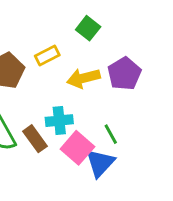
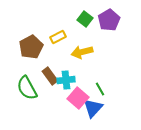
purple pentagon: (124, 74) -> (109, 20), moved
brown rectangle: (35, 139) -> (50, 76), moved

